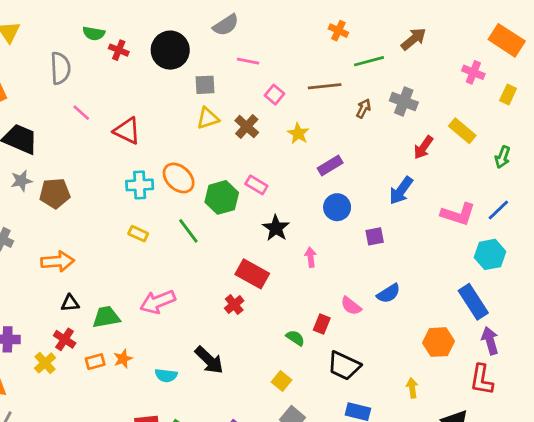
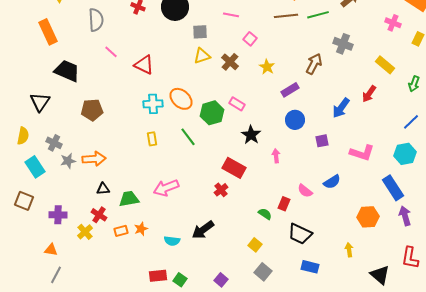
brown line: (325, 86) -> (286, 16), moved
brown arrow: (363, 108) -> (314, 64), moved, size x1.5
red arrow: (423, 147) -> (369, 94), moved
gray star: (21, 181) -> (68, 161), moved
pink L-shape: (458, 214) -> (362, 153), moved
yellow rectangle: (138, 234) -> (152, 139), turned 56
black arrow: (209, 360) -> (203, 230), turned 100
red L-shape: (482, 380) -> (410, 258), moved

